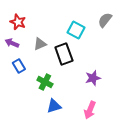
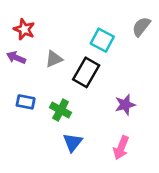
black rectangle: (64, 54) -> (86, 72), turned 50
blue rectangle: (19, 66) -> (26, 102), moved, turned -48
blue triangle: (54, 106) -> (73, 142), turned -35

